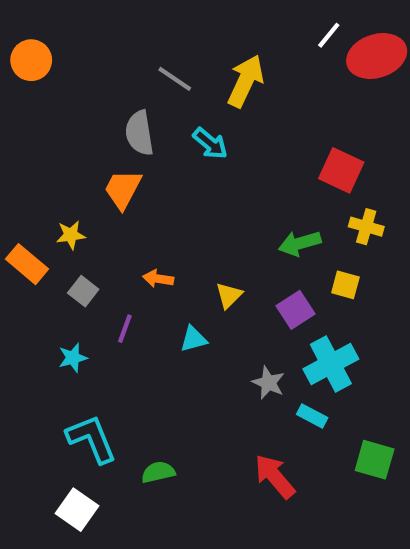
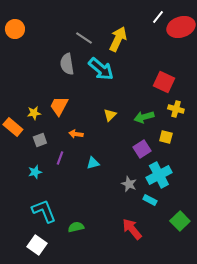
cyan arrow: (210, 143) -> (101, 69), size x1.5
orange trapezoid: (123, 189) -> (59, 106), moved
gray square: (83, 291) -> (40, 140), turned 32
yellow triangle: (229, 295) -> (110, 115), moved
green square: (375, 460) -> (180, 221), turned 30

